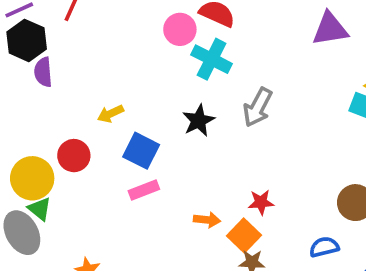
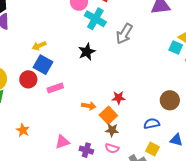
gray arrow: (258, 107) -> (124, 34), moved
blue square: (141, 151) -> (43, 65), moved
red circle: (74, 156) -> (28, 79), moved

